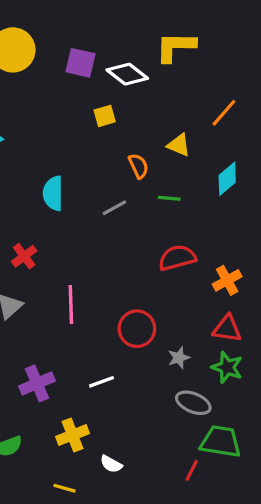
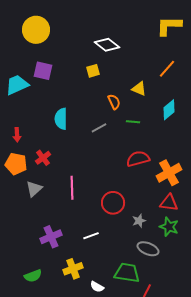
yellow L-shape: (176, 47) -> (169, 26), moved
purple square: (81, 63) -> (43, 71), moved
orange cross: (227, 280) -> (169, 173), size x1.4
green trapezoid: (221, 441) -> (127, 273), moved

